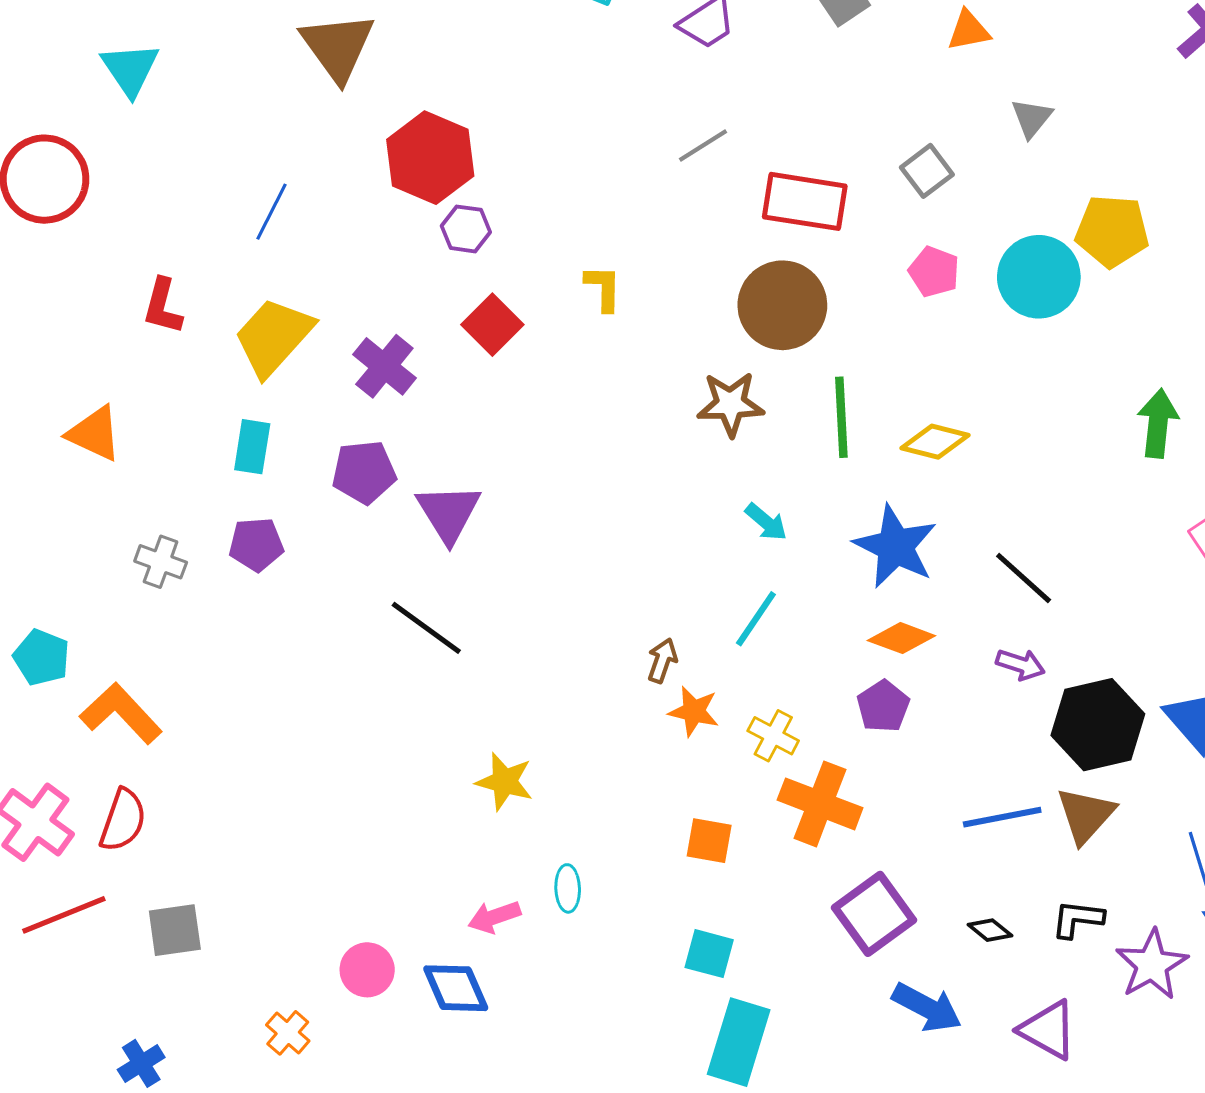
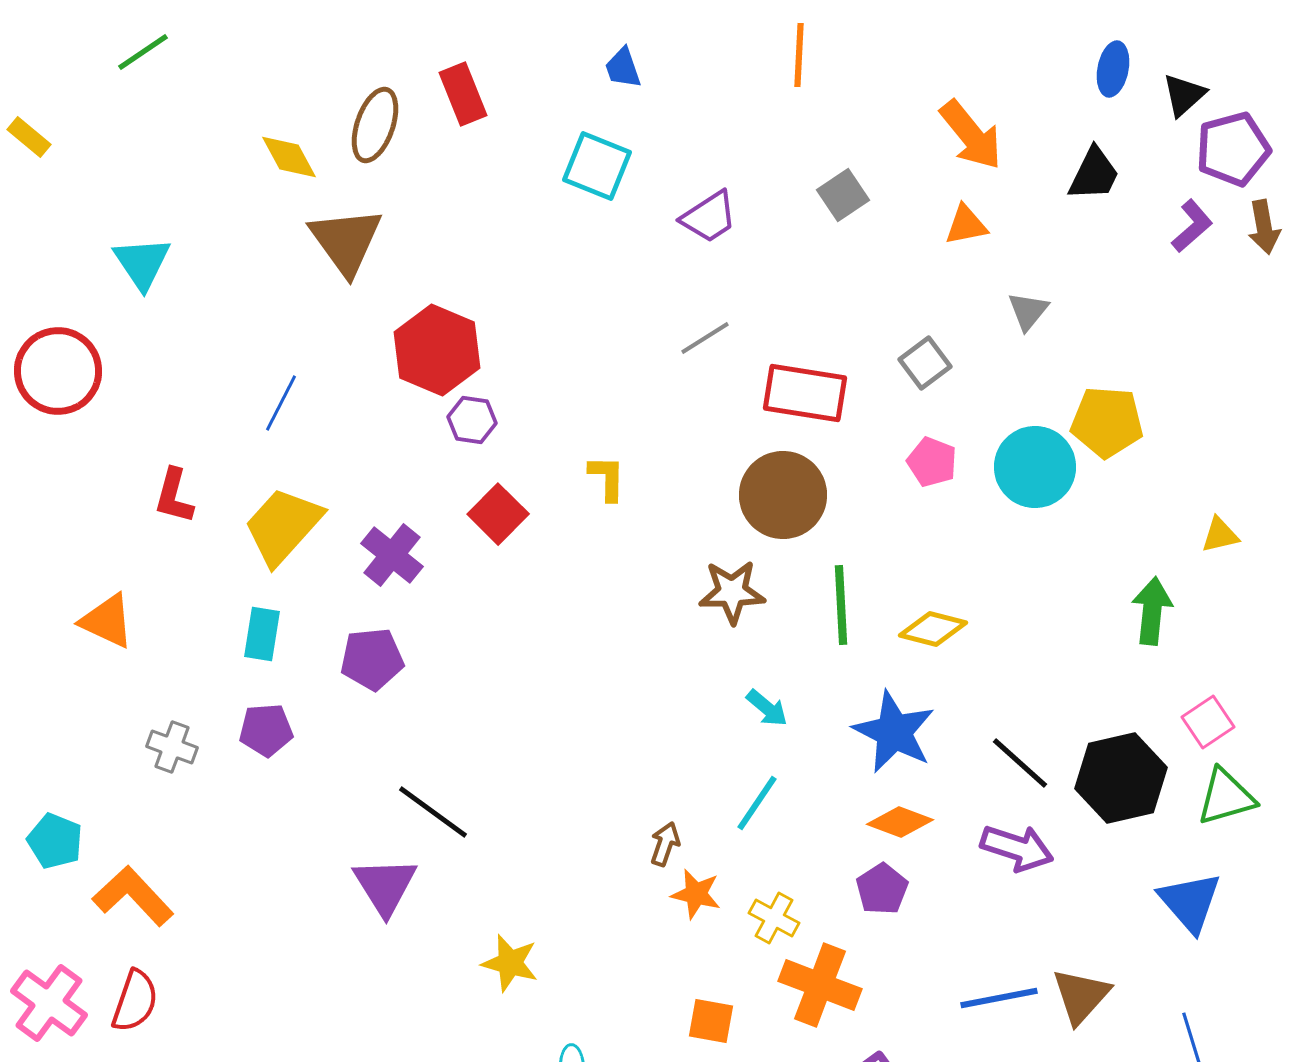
purple triangle: (449, 513) -> (385, 886), moved
purple arrow: (1021, 665) -> (1017, 848), size x1.5
black hexagon: (1098, 725) -> (1121, 778), moved

